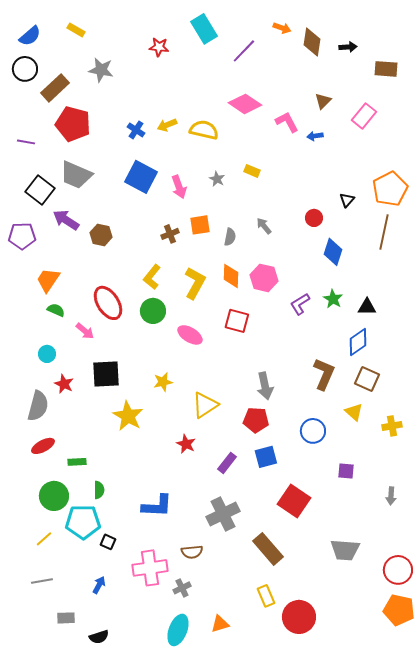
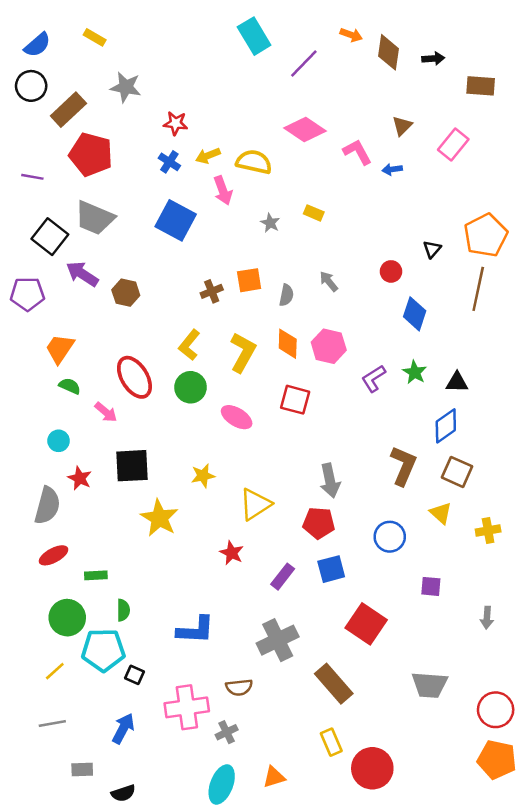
red star: (159, 47) -> (176, 123), moved
pink arrow: (179, 187) -> (223, 191), moved
blue arrow: (99, 585) -> (123, 728), size x1.4

